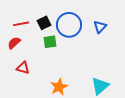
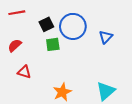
red line: (21, 24) -> (17, 13), moved
blue triangle: (100, 27) -> (106, 37), moved

